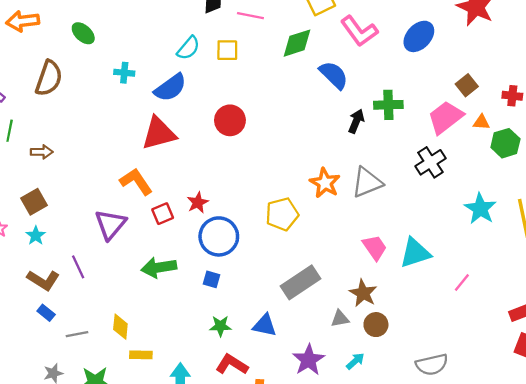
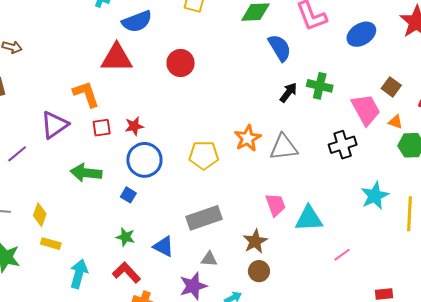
brown square: (467, 85) -> (391, 87), turned -30
pink trapezoid: (446, 117) -> (366, 110), turned 84
purple line: (78, 267) -> (17, 154), turned 60
gray triangle: (340, 319) -> (209, 259), moved

